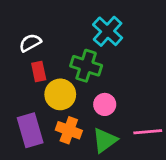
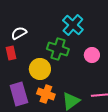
red rectangle: (39, 71) -> (11, 53), moved
pink circle: (105, 104) -> (92, 55), moved

